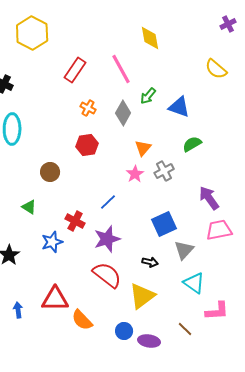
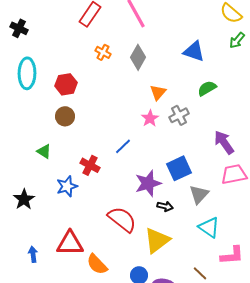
green arrow: (148, 96) -> (237, 40), moved
red hexagon: (87, 145) -> (66, 84), moved
purple star: (107, 239) -> (148, 183), moved

